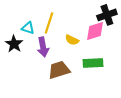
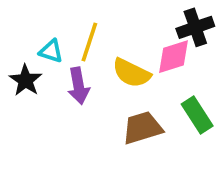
yellow semicircle: (72, 40) -> (131, 73), size x1.5
green rectangle: (93, 63) -> (197, 115), moved, turned 60
brown trapezoid: (59, 70) -> (142, 128), moved

